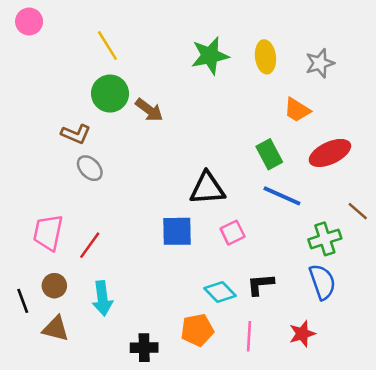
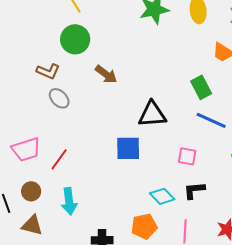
brown arrow: (149, 110) -> (106, 74), moved
pink trapezoid: (48, 233) -> (26, 149), turned -120
pink square: (233, 233) -> (187, 156), moved, turned 36

